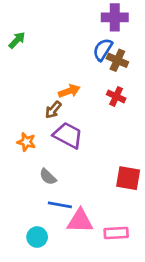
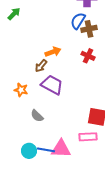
brown cross: (117, 60) -> (89, 29), turned -35
blue line: (60, 205) -> (46, 150), moved
pink rectangle: (116, 233) -> (88, 137), moved
cyan circle: (37, 237) -> (29, 151), moved

